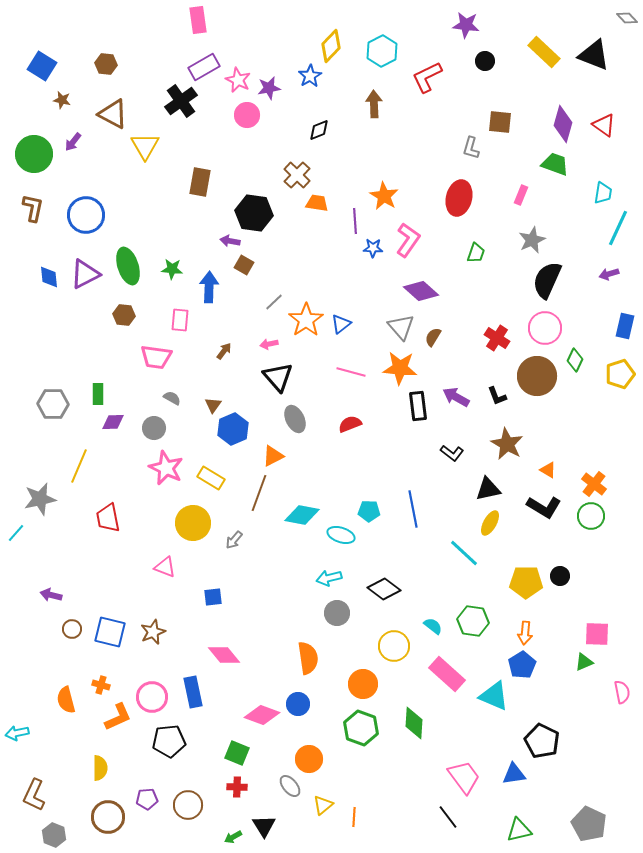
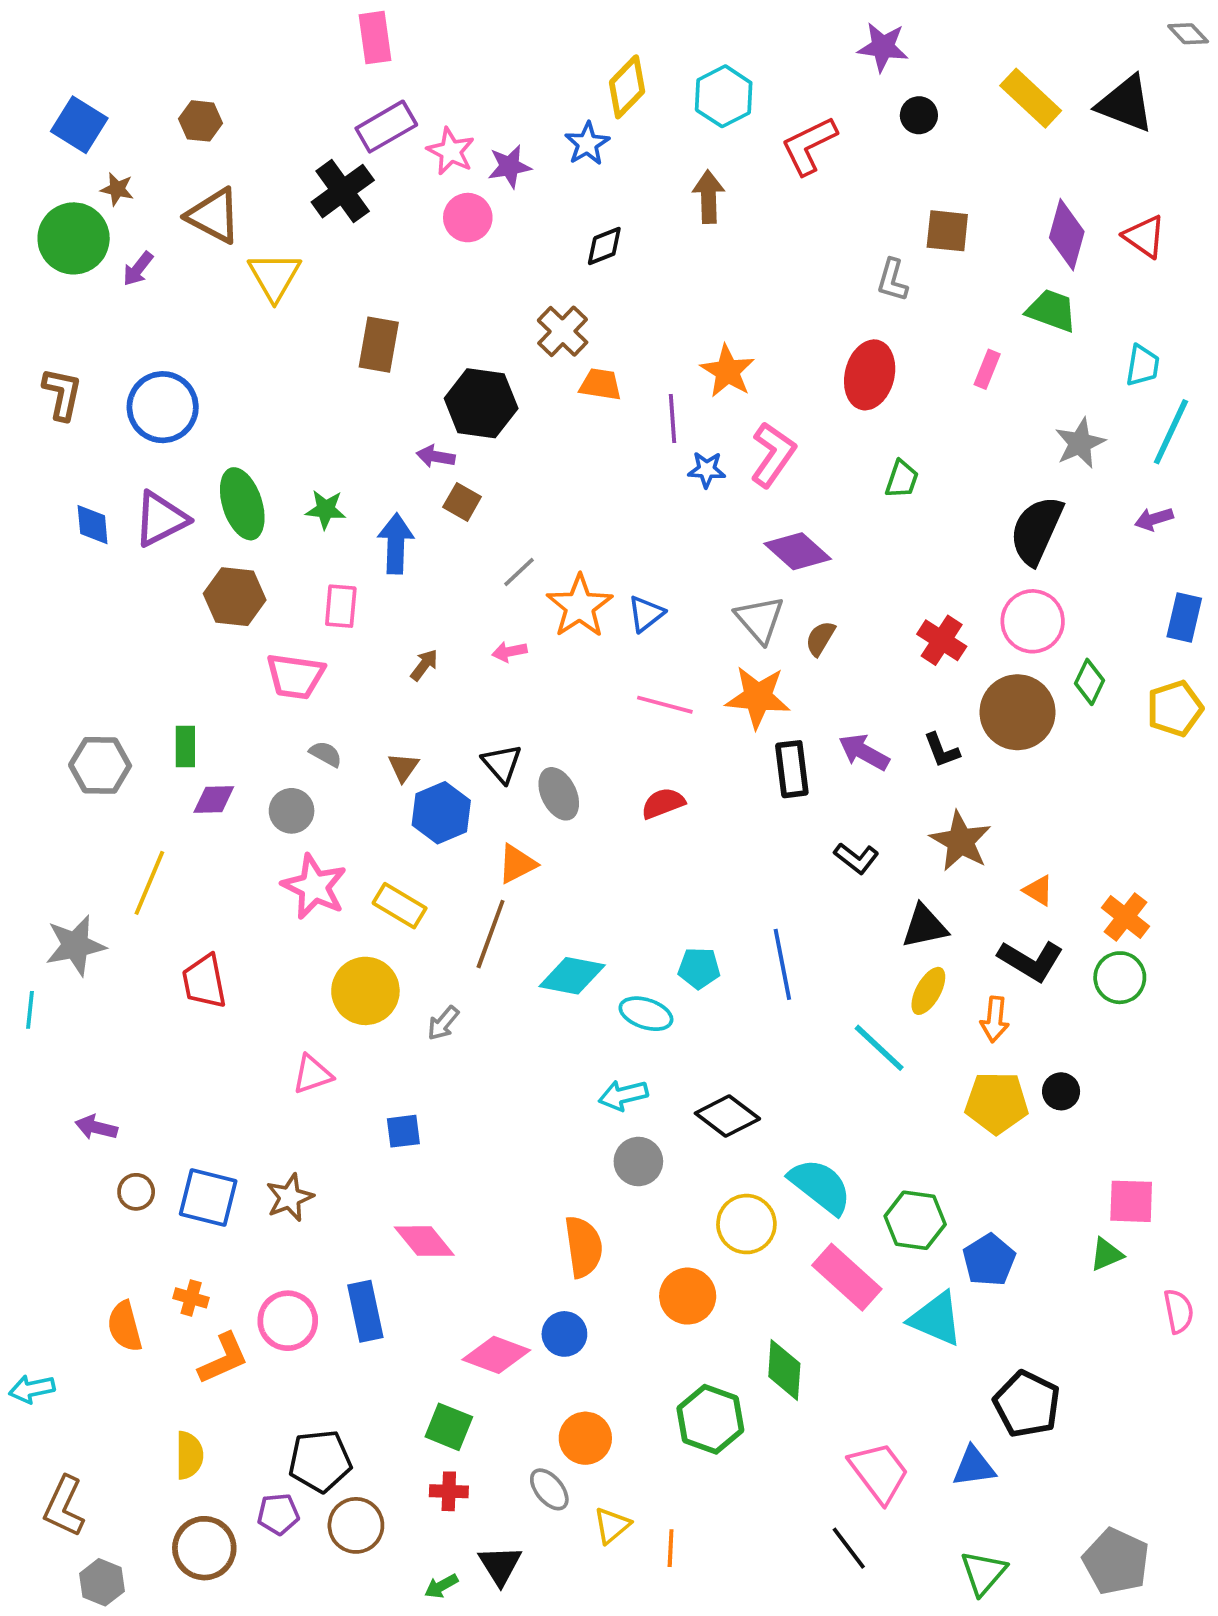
green circle: (34, 154) -> (74, 238), moved
gray star: (532, 240) -> (1080, 443), moved
brown hexagon: (124, 315) -> (235, 597), size x1.4
black triangle: (278, 377) -> (502, 763), moved, size x0.7
cyan line: (16, 533) -> (30, 1010), turned -36
pink triangle: (165, 567) -> (312, 1074), turned -40
green hexagon: (473, 621) -> (915, 1220), moved
cyan semicircle: (433, 626) -> (820, 1186), size x1.8
orange arrow: (525, 633) -> (995, 1019), moved
green hexagon: (361, 728) -> (710, 1419), moved
black pentagon: (169, 741) -> (320, 1461), moved
green triangle: (519, 830) -> (983, 1573), turned -36

